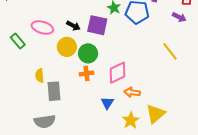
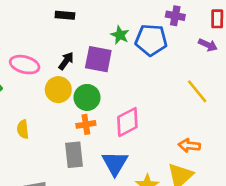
black arrow: (73, 26) -> (66, 61), turned -80
gray rectangle: (54, 91) -> (74, 155), moved
orange arrow: (132, 92) -> (189, 146), moved
blue triangle: (107, 103) -> (115, 163), size x1.5

